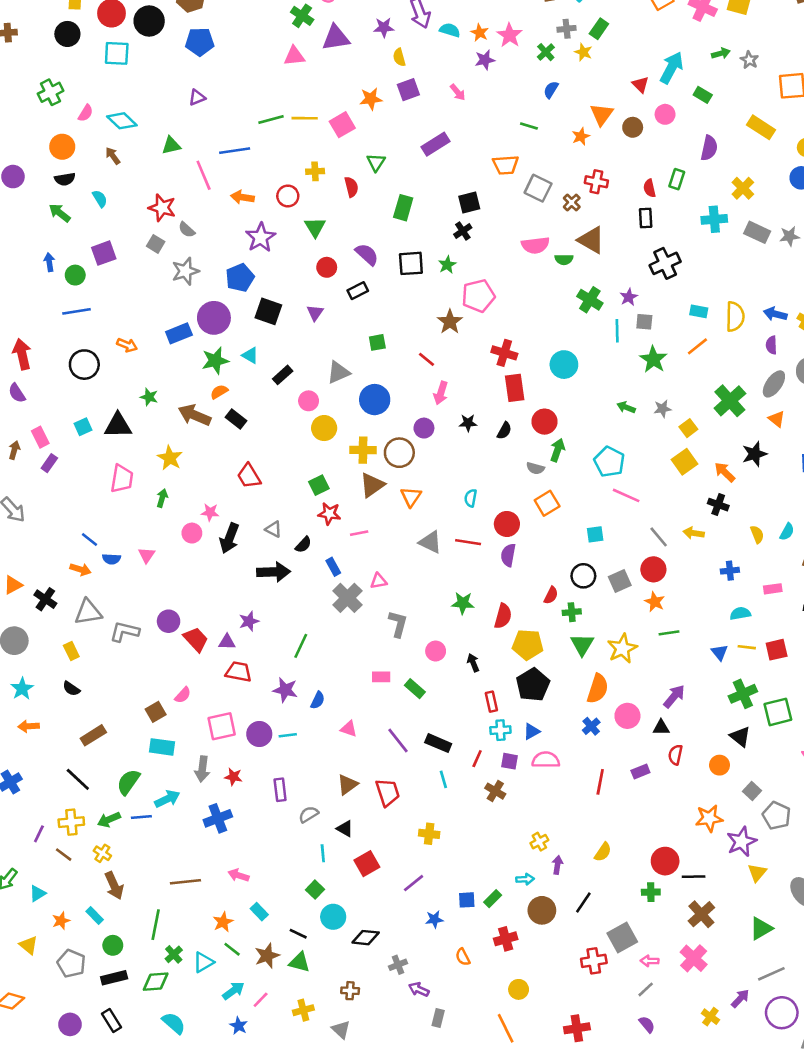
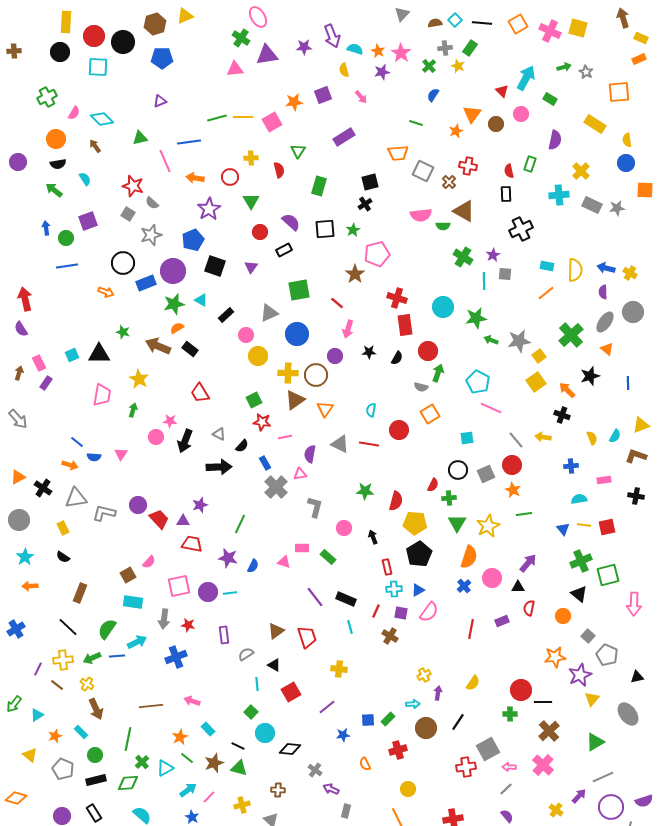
yellow semicircle: (399, 57) -> (344, 70), moved
green square: (377, 342) -> (299, 290), size x1.6
green star: (653, 359) -> (476, 318), moved, turned 30
black circle: (84, 365) -> (123, 263), moved
gray star: (662, 409) -> (519, 341), size x1.6
purple semicircle: (508, 555) -> (310, 454), moved
pink triangle: (349, 729) -> (284, 562), moved
brown rectangle: (93, 735) -> (80, 593), turned -36
pink semicircle: (546, 760) -> (429, 612), turned 125
gray cross: (398, 965) -> (315, 770), turned -32

